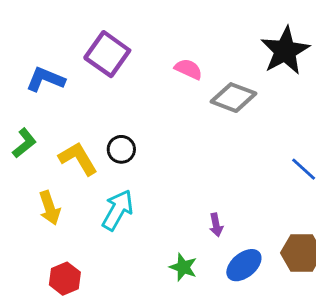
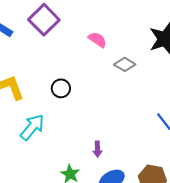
gray diamond: (234, 98) -> (125, 64), size x0.7
black circle: (121, 149) -> (61, 88), moved

